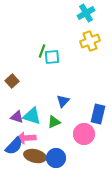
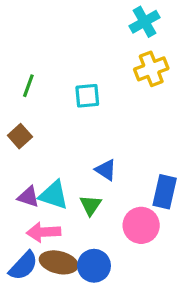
green line: (42, 51) -> (28, 86), moved
blue triangle: (63, 101) -> (106, 170), turned -40
green triangle: (54, 122) -> (91, 205), turned -32
blue semicircle: (14, 146) -> (23, 266), moved

